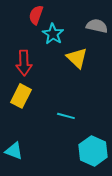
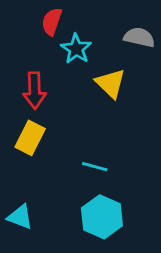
cyan hexagon: (93, 151) -> (102, 217), moved

